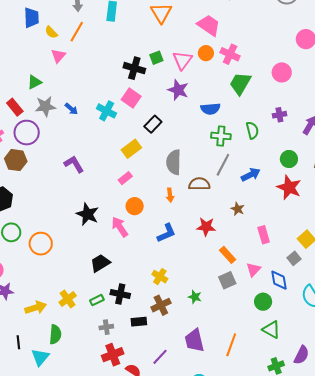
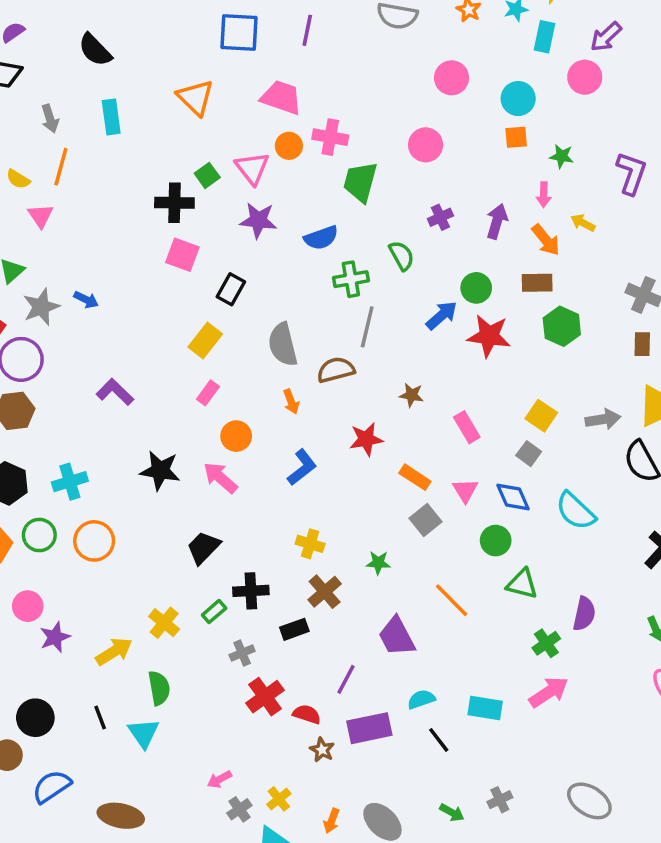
cyan cross: (107, 111) -> (70, 482), moved, turned -30
blue arrow: (251, 175) -> (442, 315), moved
orange line: (231, 345) -> (452, 600), moved, turned -50

